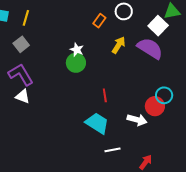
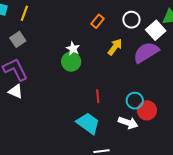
white circle: (124, 11) -> (131, 20), moved
purple semicircle: (150, 48) -> (146, 52), turned -68
cyan circle: (164, 95) -> (135, 101), moved

